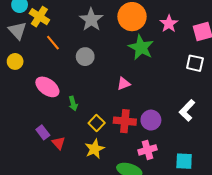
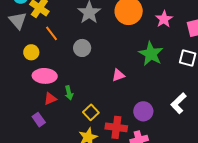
green star: (141, 47) -> (151, 54), moved
yellow circle: (15, 61) -> (31, 52), moved
pink ellipse: (47, 87) -> (45, 76), turned -35
red cross: (125, 121) -> (116, 127), moved
red triangle: (59, 143) -> (50, 99), moved, turned 48

